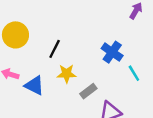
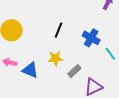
black line: (55, 49) -> (59, 30), moved

